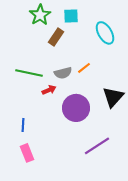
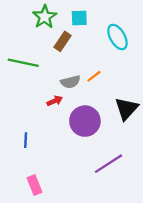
green line: (29, 73) -> (23, 63), moved
pink rectangle: (27, 153) -> (35, 185), moved

